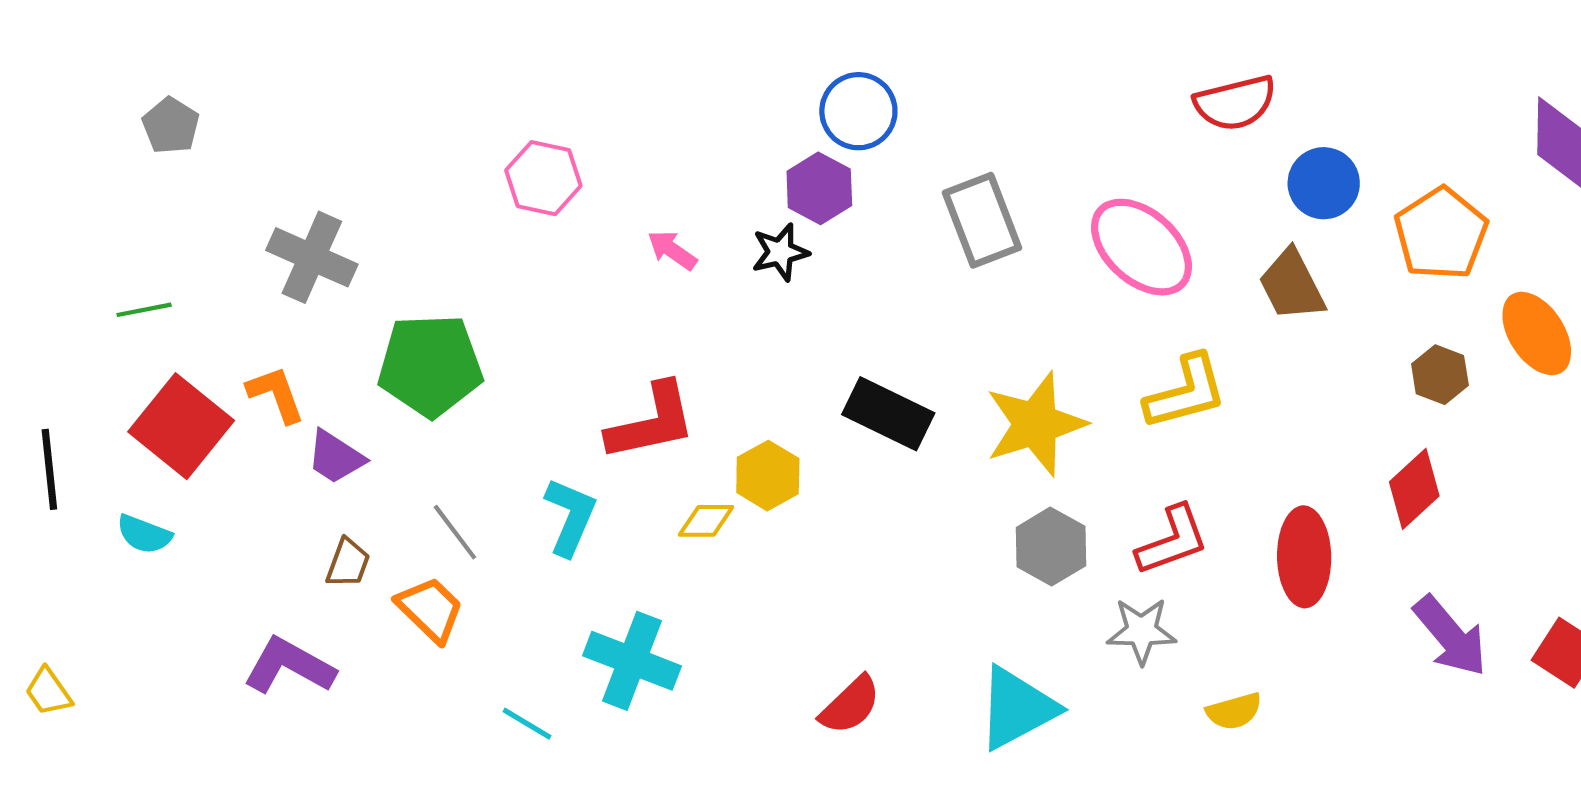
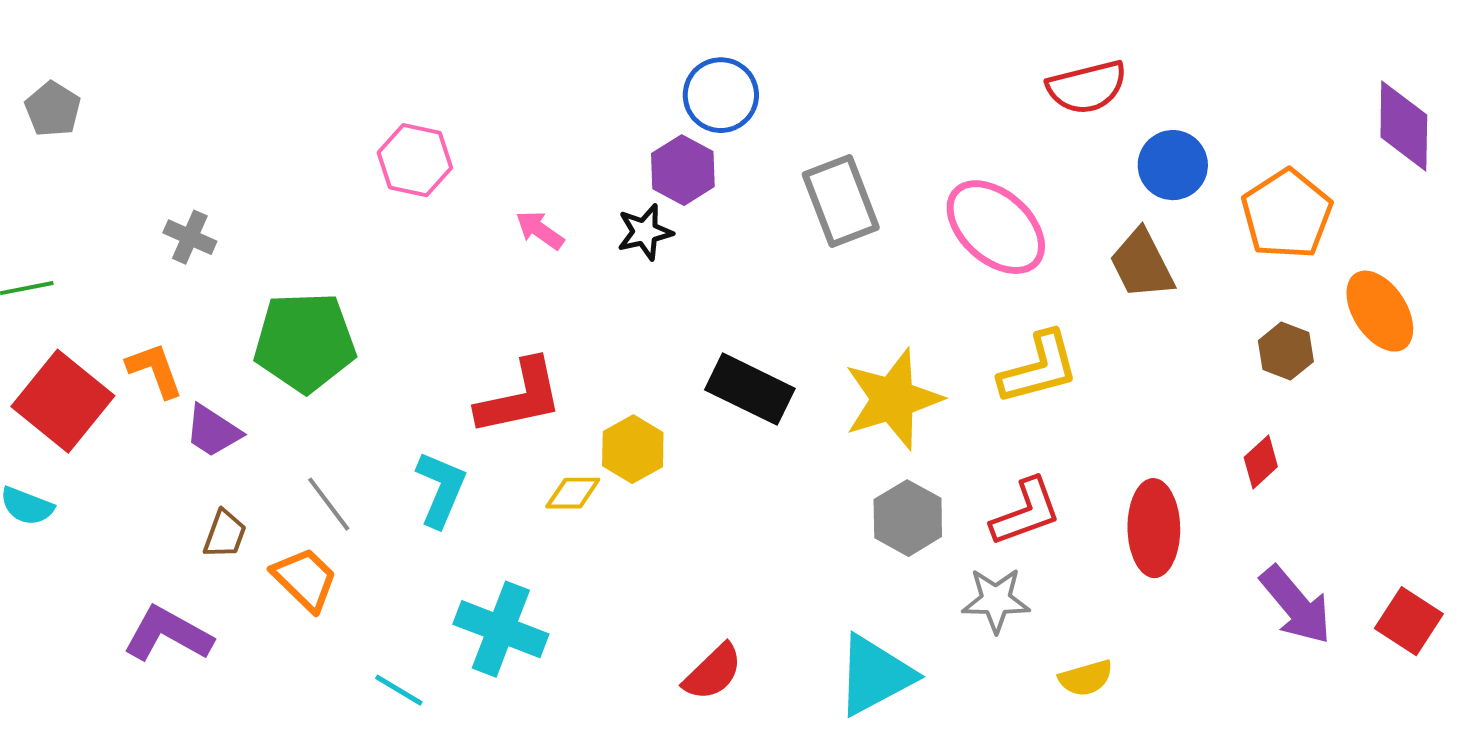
gray cross: (312, 257) -> (190, 237), size x0.6
red diamond: (1414, 489) -> (1261, 462), size x0.7

